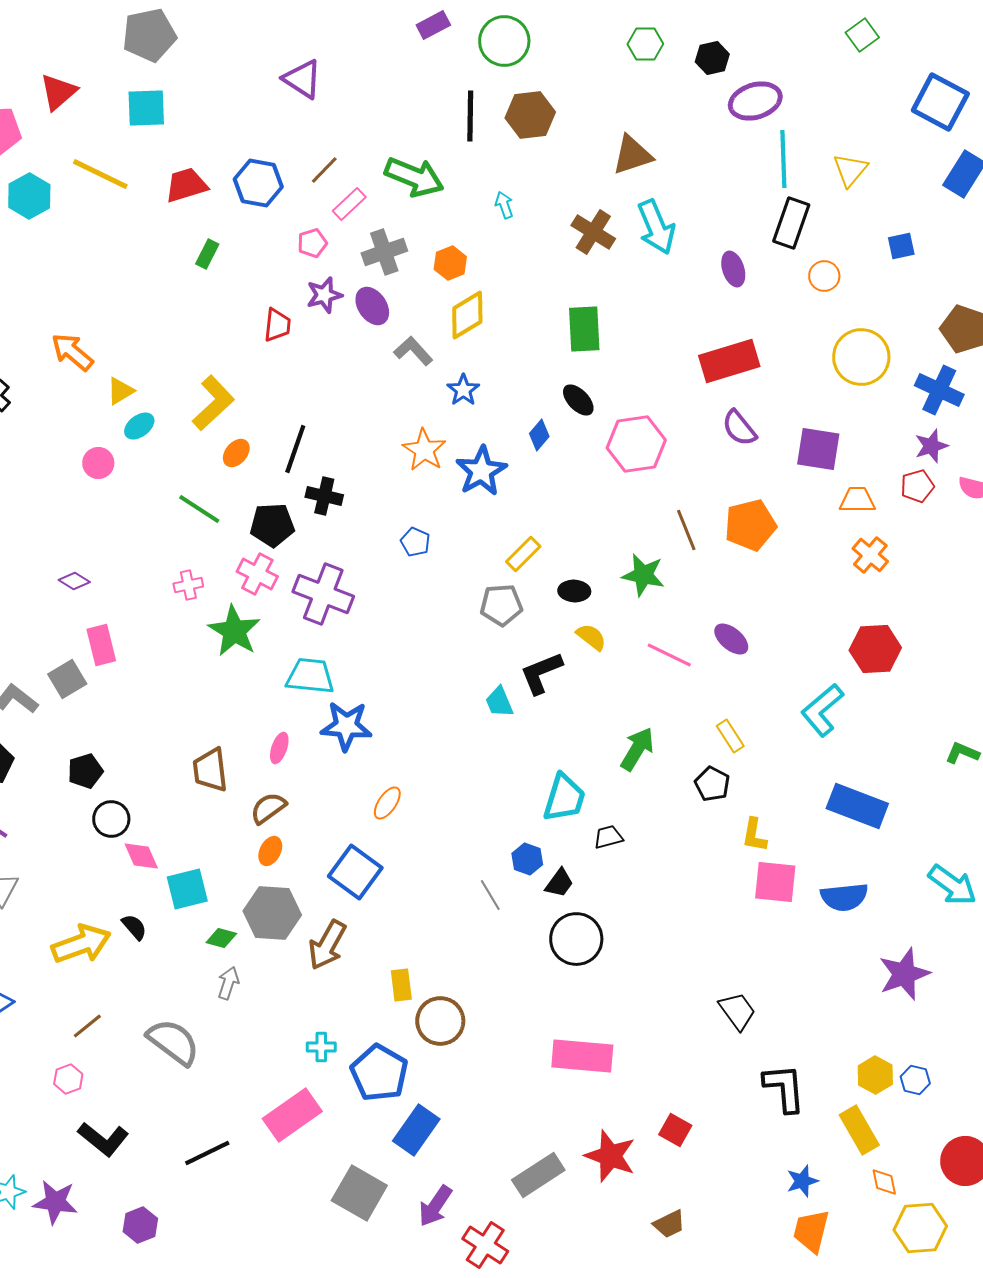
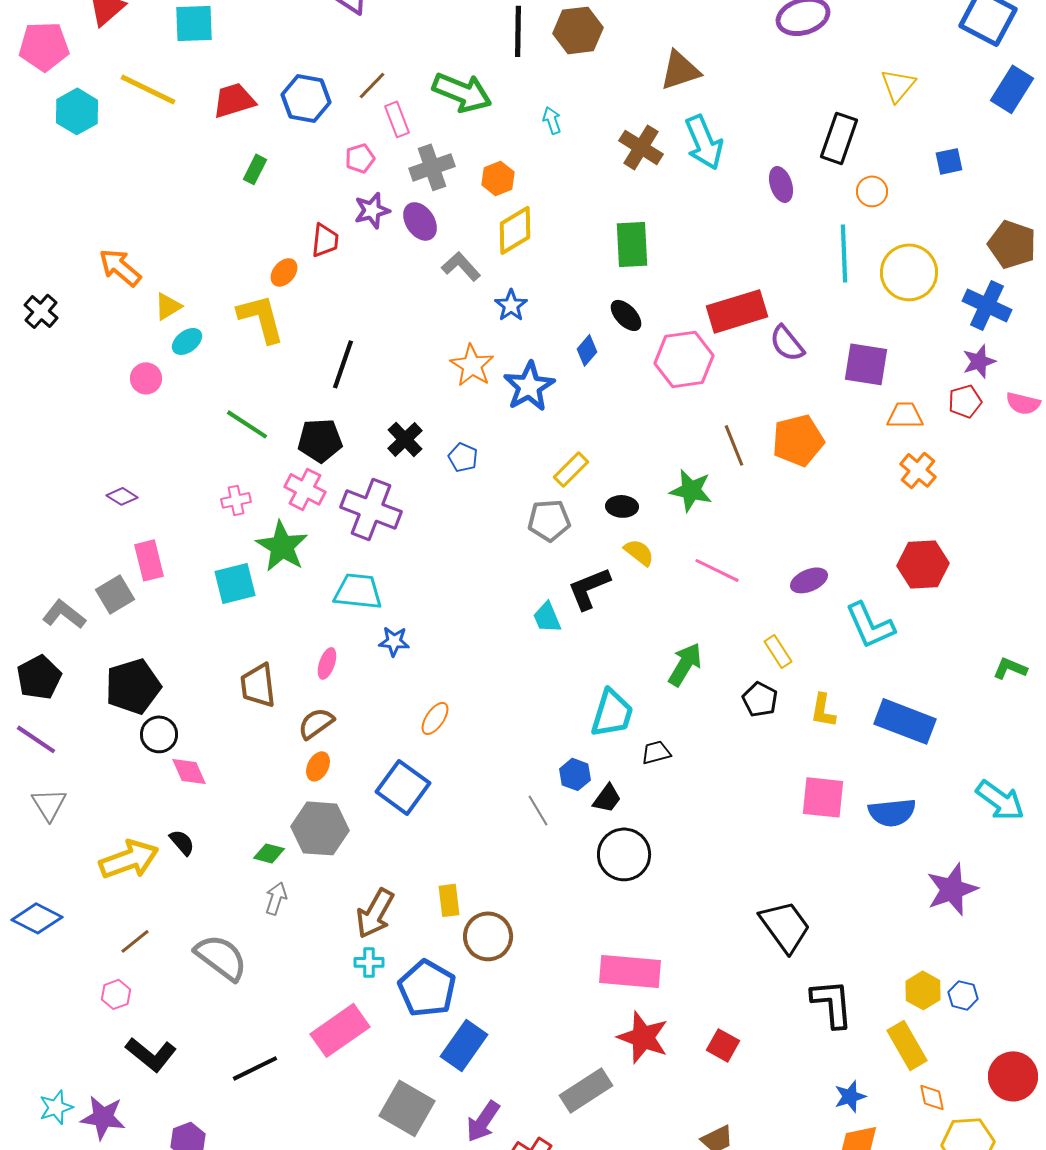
cyan line: (783, 159) -> (844, 253), moved
pink rectangle: (349, 204) -> (397, 119), turned -68
red rectangle: (729, 361) -> (737, 311), moved
yellow L-shape: (213, 403) -> (261, 318), turned -62
orange ellipse: (236, 453) -> (284, 272), moved
black cross: (324, 496) -> (405, 439), moved, turned 33
purple ellipse: (731, 639) -> (809, 580), moved, turned -63
cyan L-shape: (822, 710) -> (870, 625), turned -74
blue star: (346, 726) -> (394, 641), size x0.6
black pentagon: (85, 771) -> (133, 686), size x1.6
yellow L-shape: (754, 835) -> (823, 710), moved
cyan square: (187, 889) -> (235, 583), moved
brown arrow: (327, 945) -> (375, 913), moved
black trapezoid: (737, 1011) -> (785, 926), size x1.4
red star: (610, 1156) -> (643, 1037), moved

